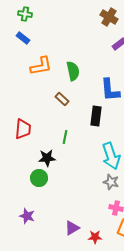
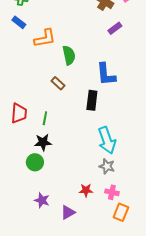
orange L-shape: (41, 66) -> (45, 38), moved
green line: (65, 137) -> (45, 118), moved
purple star: (27, 216) -> (42, 200), moved
red star: (95, 237) -> (86, 190), moved

